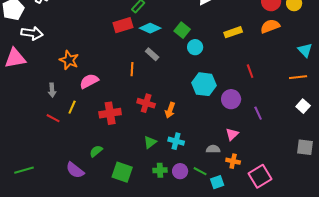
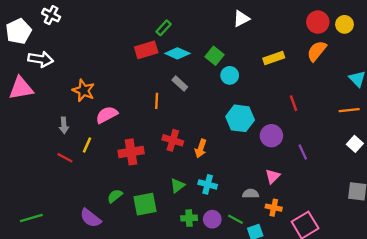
orange semicircle: (270, 26) -> (317, 51), turned -30
green square: (122, 172) -> (145, 204), moved, turned -30

